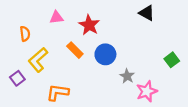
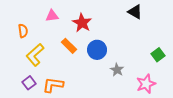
purple square: (17, 78) -> (29, 83), moved
pink star: (147, 91) -> (146, 84), moved

